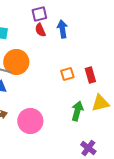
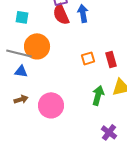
red semicircle: (40, 30) -> (61, 14), size x1.5

